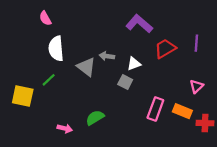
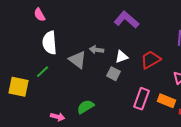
red trapezoid: (165, 49) -> (151, 60), moved

